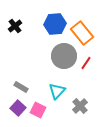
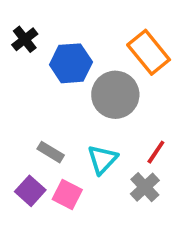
blue hexagon: (55, 24) -> (71, 63), moved
red line: (86, 63) -> (156, 152), moved
gray rectangle: (21, 87) -> (51, 152), moved

